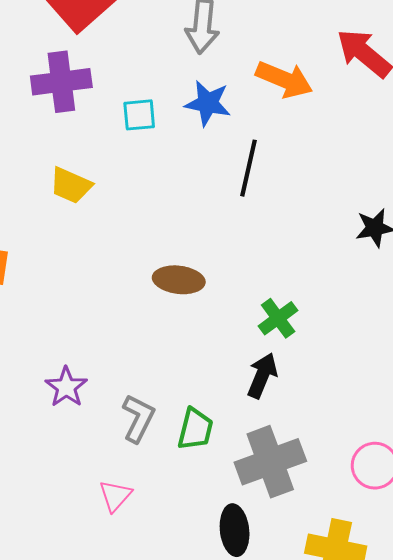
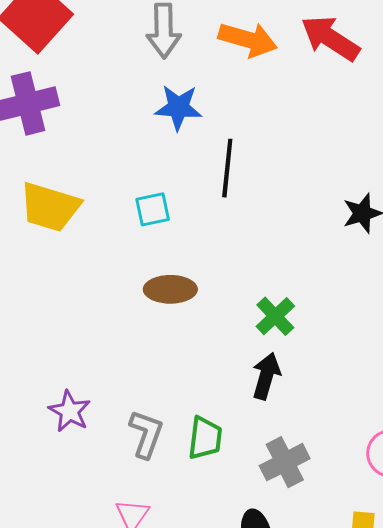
orange arrow: (284, 79) -> (248, 40), moved
cyan square: (139, 115) -> (153, 209), moved
yellow trapezoid: (71, 185) -> (50, 207), size x1.4
gray cross: (270, 462) -> (285, 462), size x0.7

